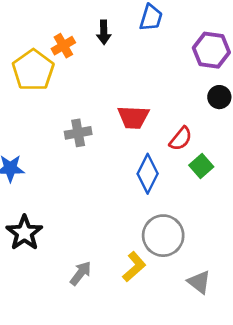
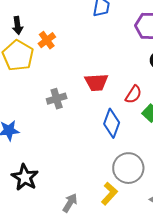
black arrow: (104, 32) -> (18, 25), moved
orange cross: (63, 46) -> (47, 40), moved

